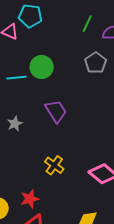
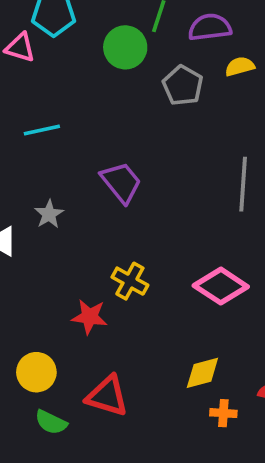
green circle: (42, 67) -> (125, 47), moved
red star: (30, 199) -> (89, 317), moved, turned 30

